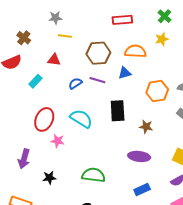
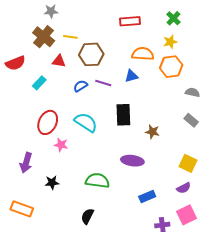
gray star: (55, 18) -> (51, 11), moved
brown cross: (24, 38) -> (44, 37), moved, size x1.5
brown hexagon: (98, 53) -> (91, 54), moved
orange hexagon: (157, 91) -> (171, 67), moved
purple ellipse: (139, 156) -> (132, 161), moved

